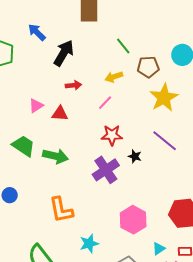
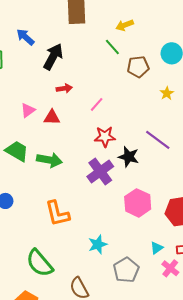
yellow arrow: (114, 77) -> (125, 25), moved
yellow star: (164, 98) -> (167, 93), moved, size x0.5
black star: (135, 156) -> (129, 157), size x1.5
pink hexagon: (133, 220) -> (138, 203), moved
cyan star: (89, 244) -> (98, 244), moved

